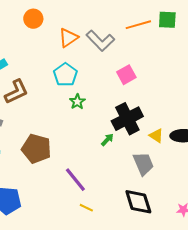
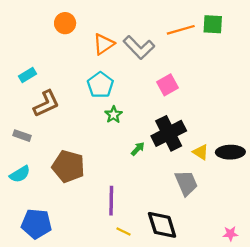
green arrow: (107, 140) -> (138, 149), moved
purple line: (75, 180) -> (111, 201), turned 40
black diamond: (138, 202) -> (162, 225), moved

